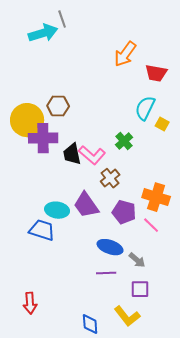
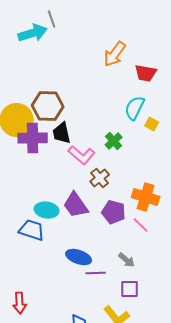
brown hexagon: (58, 106) -> (48, 106), size x1.4
black trapezoid: (72, 154) -> (62, 133), moved
blue ellipse: (110, 247) -> (79, 257), moved

